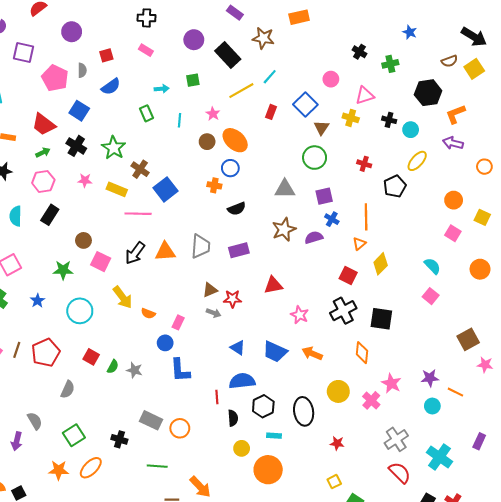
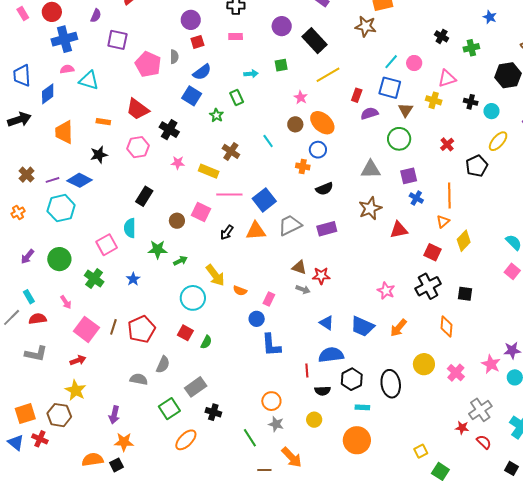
purple circle: (72, 32) -> (191, 20), moved
brown star: (263, 38) -> (366, 26), moved
pink rectangle: (146, 50) -> (236, 37), turned -32
cyan line: (270, 77) -> (391, 62), moved
blue square: (305, 104) -> (390, 88), turned -30
blue square: (79, 111) -> (192, 96), moved
cyan line: (180, 120) -> (268, 141), moved, turned -40
green star: (114, 148) -> (216, 115), moved, size x0.6
green arrow: (43, 152) -> (180, 261), moved
red cross: (364, 164) -> (447, 144), turned 32
pink hexagon: (43, 181) -> (138, 147), moved
blue square: (166, 189) -> (264, 200), moved
cyan semicircle: (16, 216) -> (130, 228), moved
purple semicircle: (314, 237) -> (369, 113), moved
gray trapezoid: (201, 246) -> (290, 225), turned -120
black arrow: (135, 253) -> (227, 232), size x0.7
pink square: (101, 262) -> (201, 212), moved
red triangle: (273, 285) -> (399, 230), moved
brown triangle: (210, 290) -> (299, 267), turned 42
cyan circle: (80, 311) -> (193, 298), moved
black square: (381, 319) -> (465, 294), size x0.7
orange arrow: (312, 354) -> (398, 328), turned -72
gray star: (134, 370) -> (276, 424), moved
pink star: (391, 383) -> (491, 364), moved
black semicircle: (233, 418) -> (323, 391), turned 91
gray rectangle: (151, 420) -> (196, 387), moved, turned -60
gray semicircle: (35, 421) -> (139, 379), moved, turned -48
red star: (337, 443) -> (462, 428), moved
yellow circle: (242, 448) -> (314, 420), moved
green line: (157, 466) -> (250, 438), turned 54
orange star: (59, 470) -> (124, 442), moved
red semicircle: (400, 473) -> (484, 442), size x0.7

